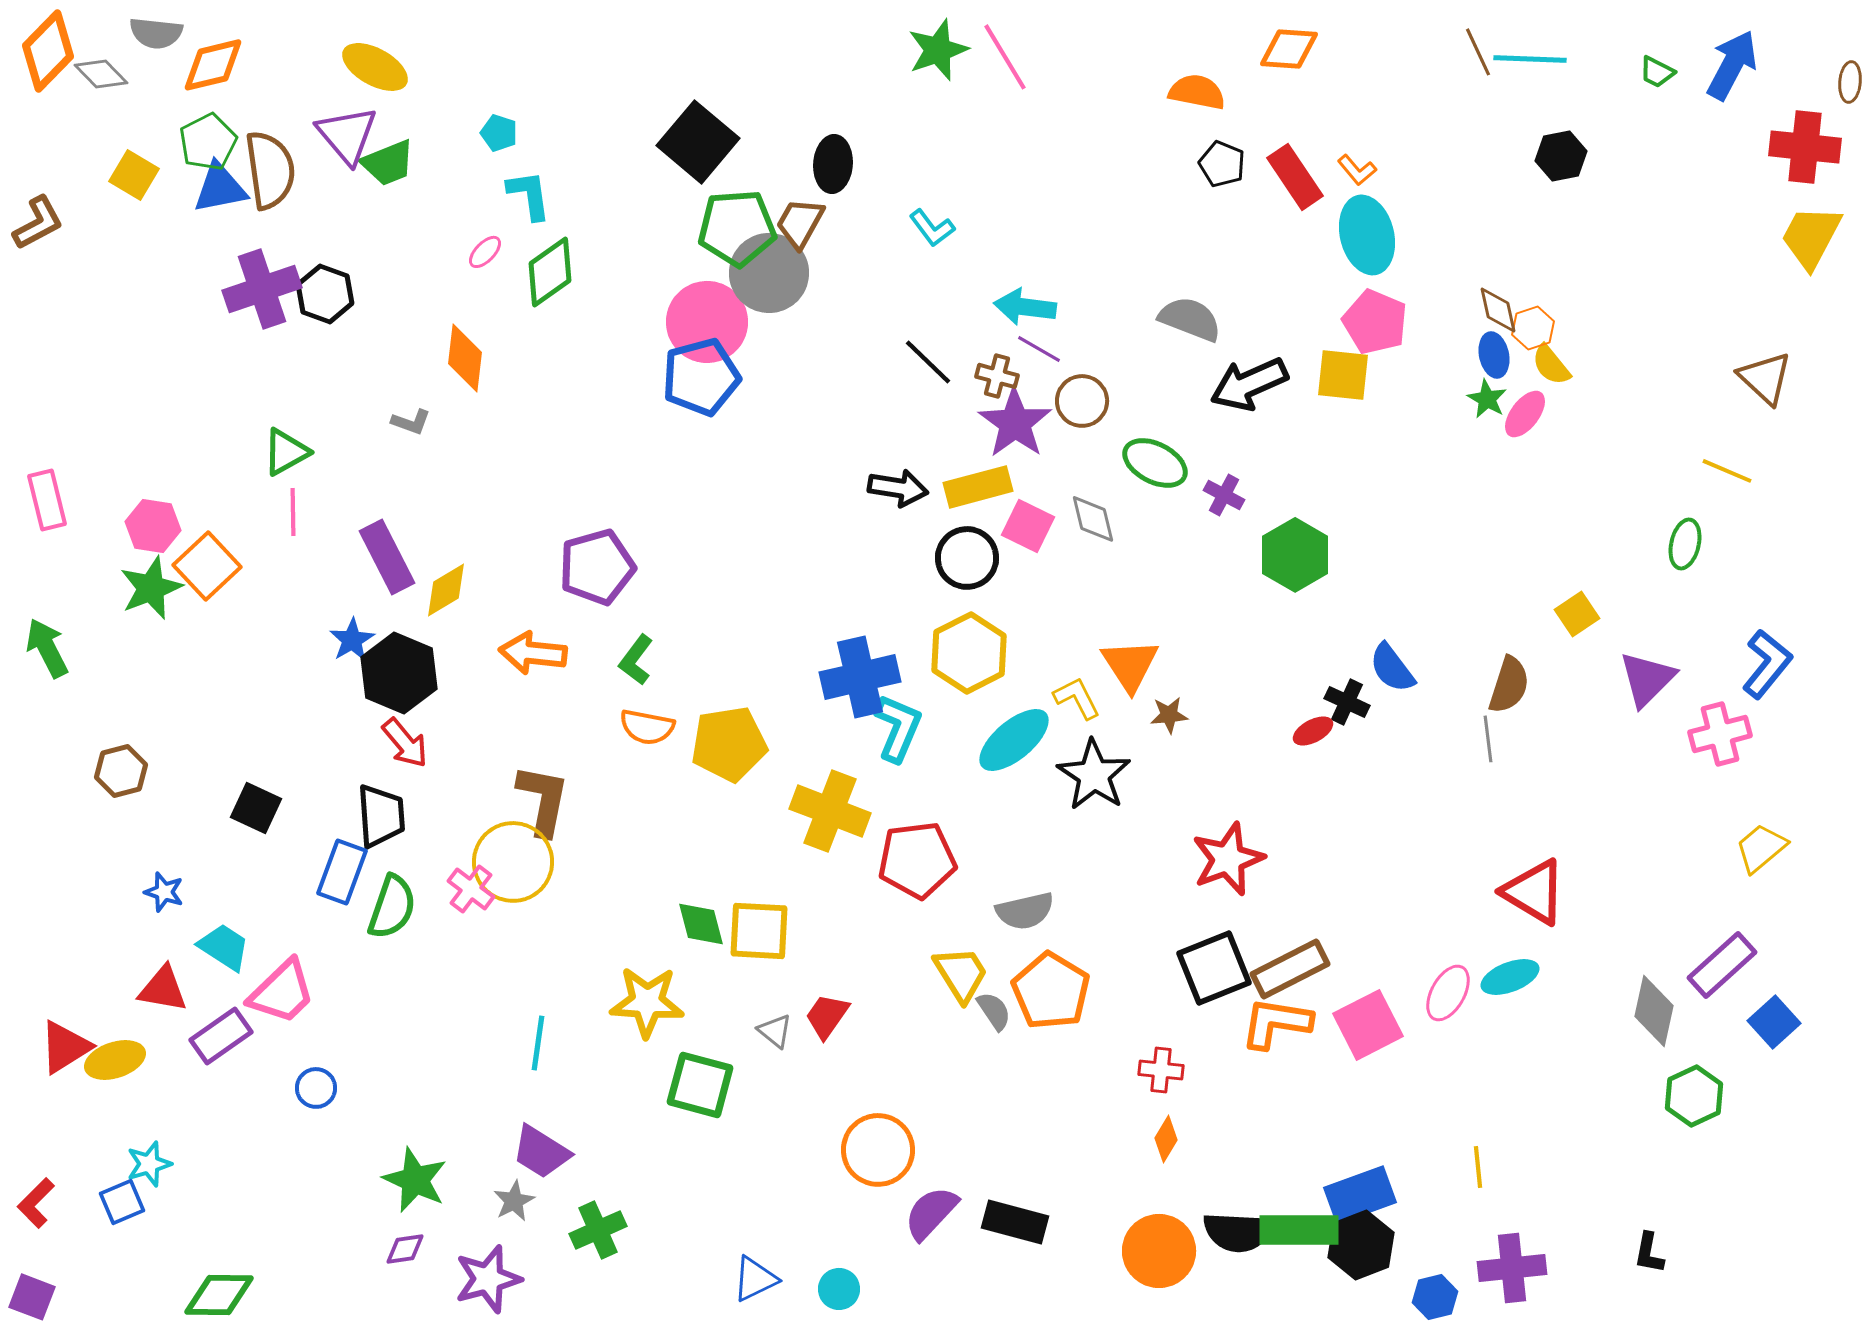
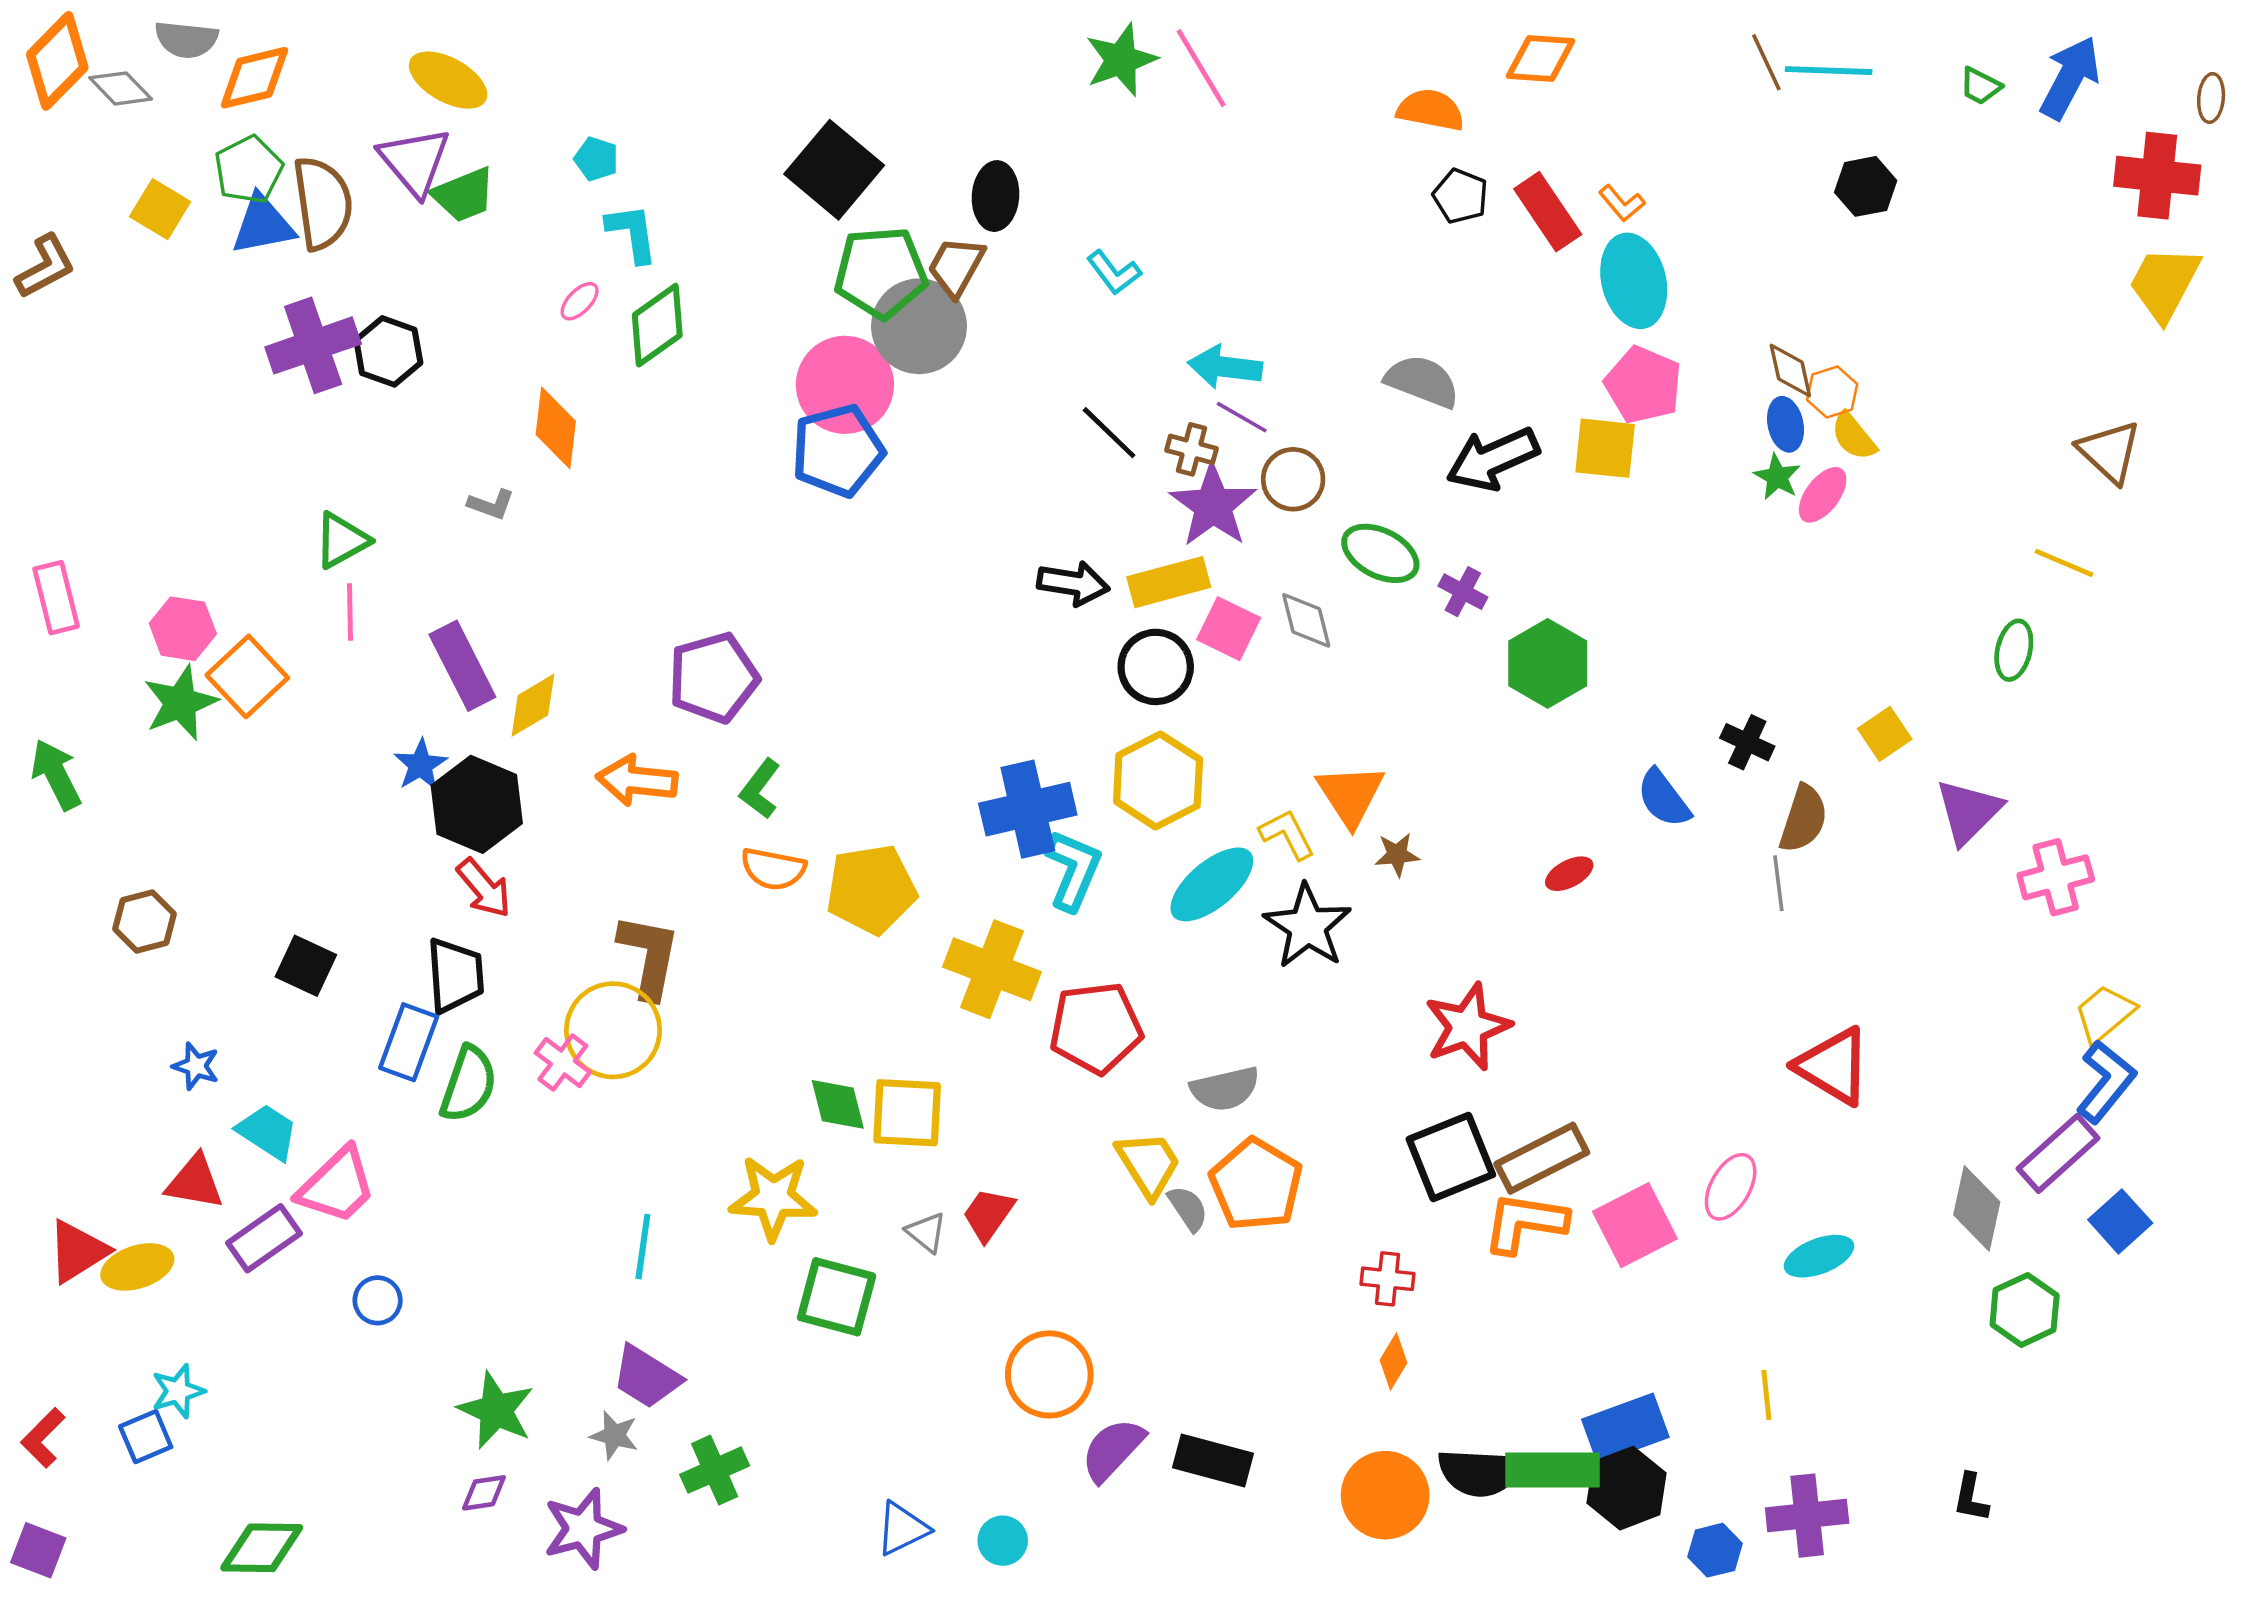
blue L-shape: (1767, 664) -> (2106, 1082), moved
black cross: (1347, 702) -> (1747, 742), moved
cyan ellipse: (1510, 977) -> (1819, 1256), moved
gray star: (514, 1201) -> (614, 1435), turned -30

